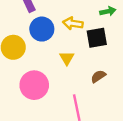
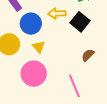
black square: (97, 38) -> (80, 22), turned -30
yellow triangle: (67, 58) -> (39, 47), moved

